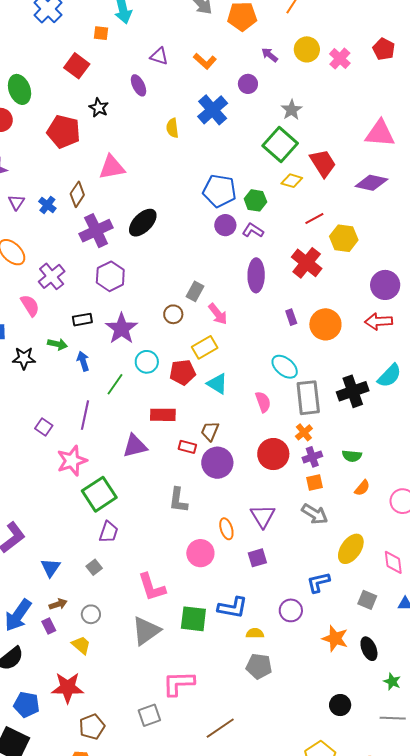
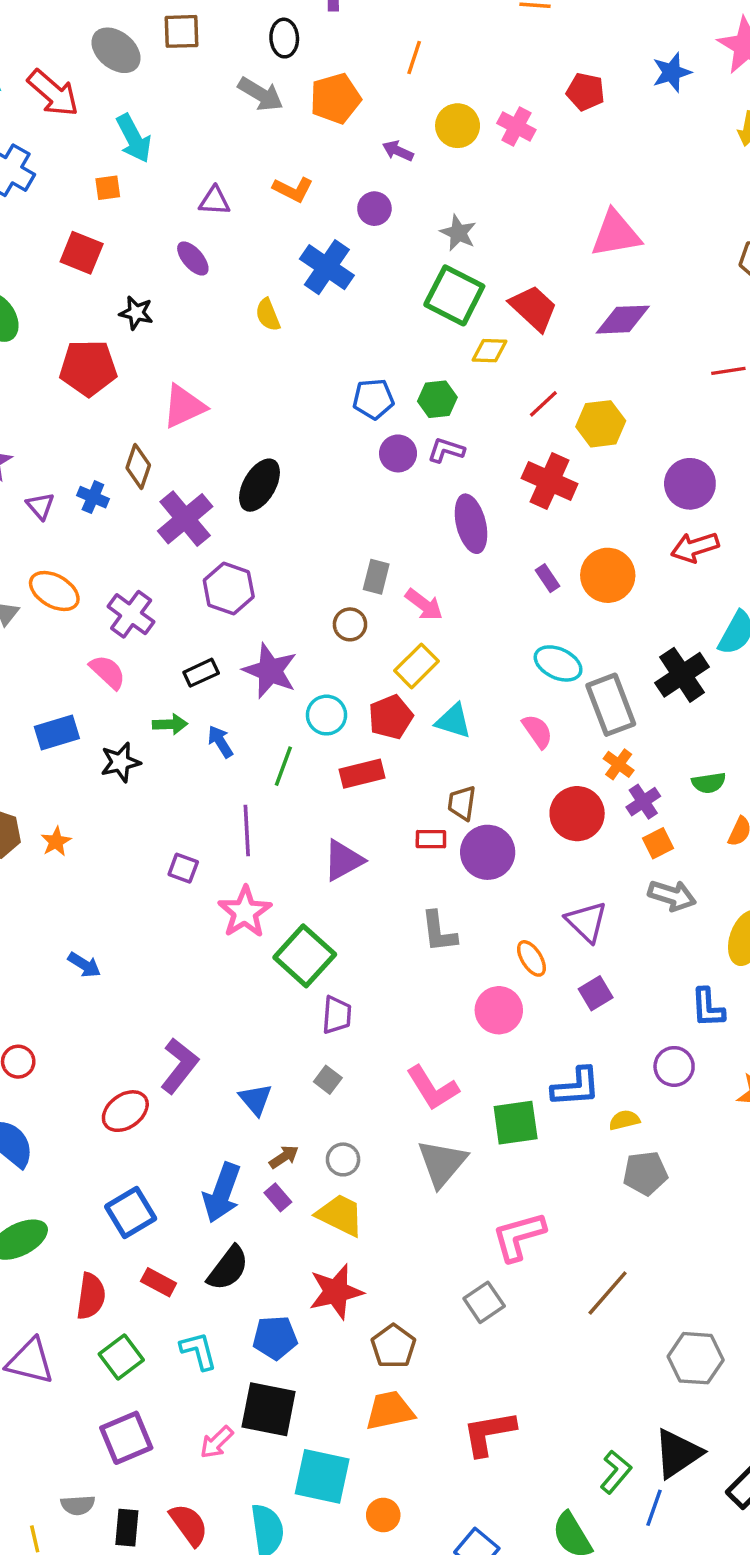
blue pentagon: (219, 191) -> (373, 399), size x0.7
red rectangle: (163, 415) -> (362, 774), moved
blue L-shape: (318, 582) -> (708, 1008), turned -65
yellow trapezoid: (81, 645) -> (340, 1215), size x1.4

